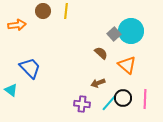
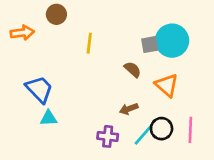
yellow line: (66, 11) -> (89, 43), moved
gray square: (114, 34) -> (150, 45), turned 32
cyan triangle: (11, 90) -> (49, 118), moved, turned -40

